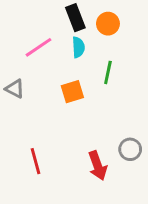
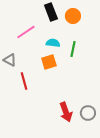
cyan semicircle: (78, 47) -> (53, 43), moved, turned -80
gray circle: (130, 149) -> (88, 113), moved
red line: (35, 161) -> (24, 81), moved

